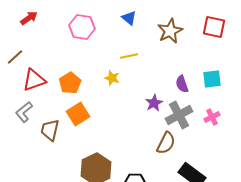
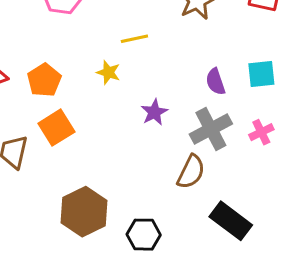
purple star: (154, 103) -> (154, 112), moved

